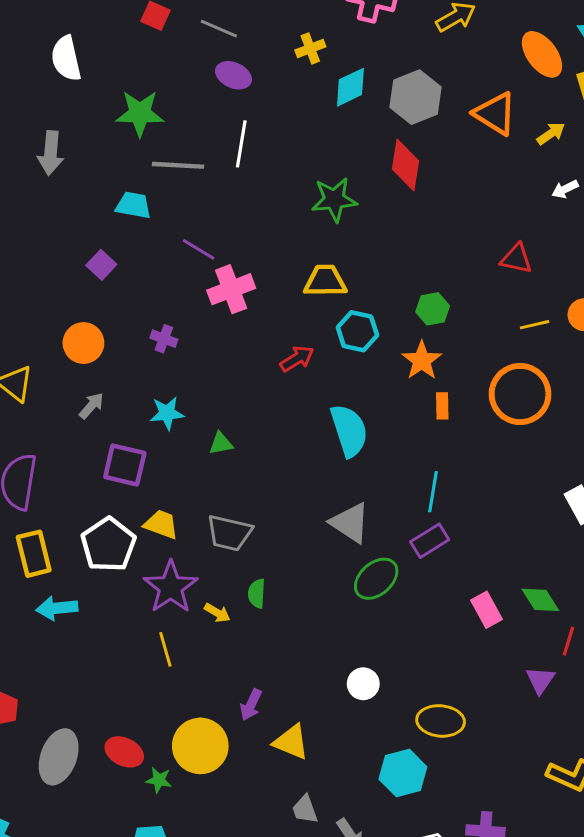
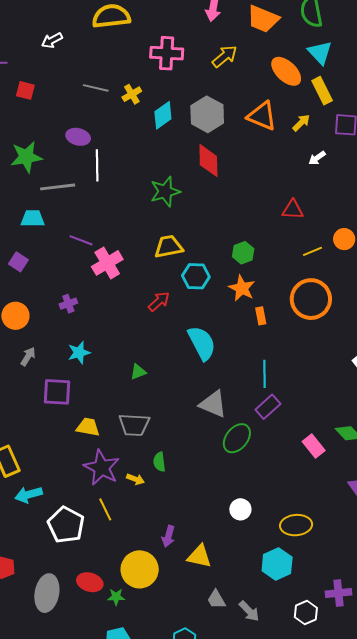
gray line: (219, 29) -> (96, 88), moved
purple ellipse: (233, 75) -> (78, 137), moved
purple cross: (164, 339) -> (68, 304), turned -30
green triangle: (221, 443) -> (138, 372), moved
white pentagon: (108, 545) -> (66, 525), moved

